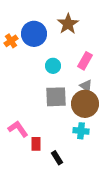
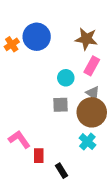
brown star: (68, 24) -> (86, 39), moved, turned -30
cyan circle: (53, 66) -> (66, 78), moved
gray square: (56, 97) -> (60, 105), size x0.7
cyan cross: (81, 131) -> (87, 142), turned 35

